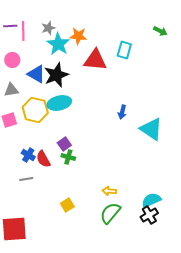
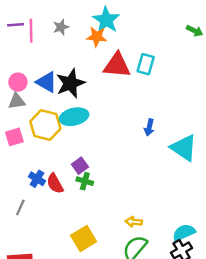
cyan star: (58, 44) -> (106, 20), moved
cyan rectangle: (124, 50) -> (146, 64), moved
pink circle: (12, 60) -> (18, 82), moved
gray line: (26, 179) -> (20, 207), moved, turned -56
yellow square: (67, 205) -> (84, 238), size x1.5

